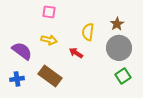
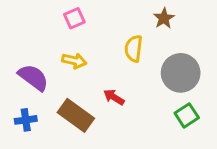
pink square: (49, 12) -> (74, 18), turned -32
brown star: (117, 24) -> (164, 18), moved
red arrow: (76, 53) -> (114, 97), moved

